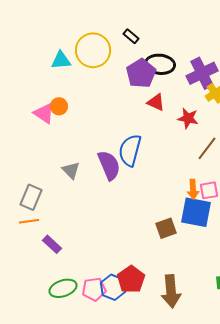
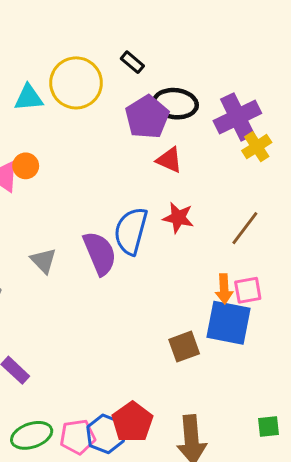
red star: (188, 118) -> (178, 218), moved

